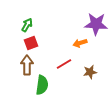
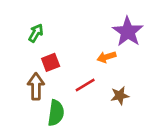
purple star: (96, 24) -> (128, 32), turned 30
red square: (31, 43) -> (51, 62), moved

